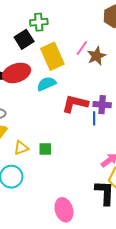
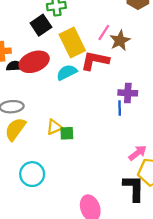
red L-shape: (75, 104) -> (95, 61), moved
yellow triangle: (21, 148) -> (54, 127), moved
green square: (45, 149) -> (67, 133), moved

